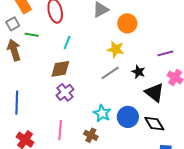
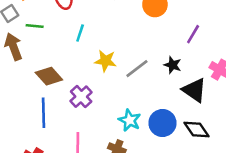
yellow star: (116, 49) -> (105, 61), moved
purple line: (165, 53) -> (193, 34), moved, turned -42
brown diamond: (60, 69) -> (49, 76), moved, turned 60
blue line: (17, 103) -> (44, 113), moved

